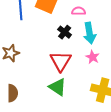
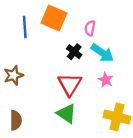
pink semicircle: (79, 11) -> (90, 28), turned -80
cyan arrow: (90, 33) -> (102, 53), turned -45

